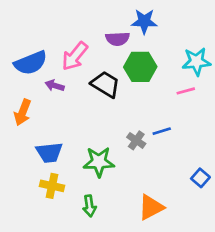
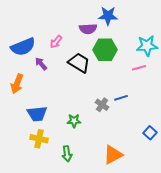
pink arrow: (75, 56) -> (56, 42), size x0.6
purple arrow: (55, 86) -> (41, 64), turned 32
green star: (99, 162) -> (74, 121), size x0.6

